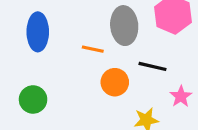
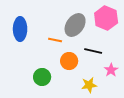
gray ellipse: (124, 26) -> (75, 25), turned 40
green circle: (33, 99) -> (42, 77), moved

